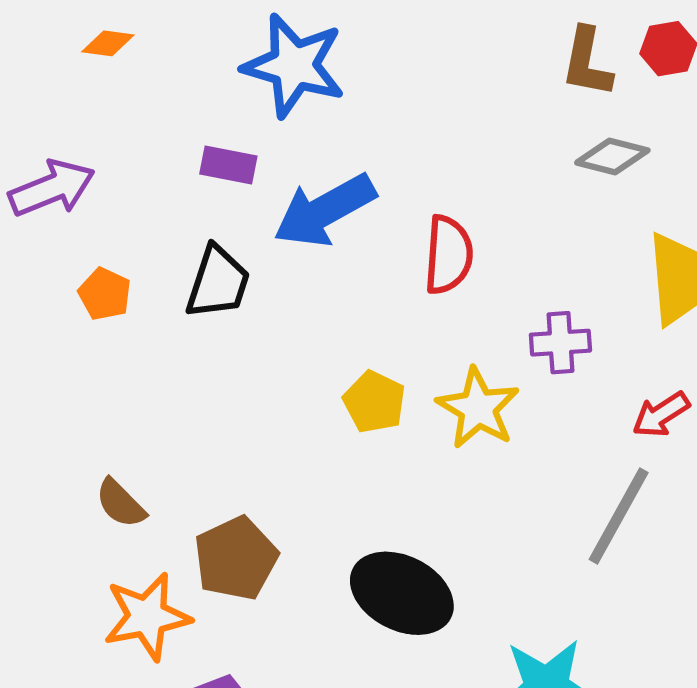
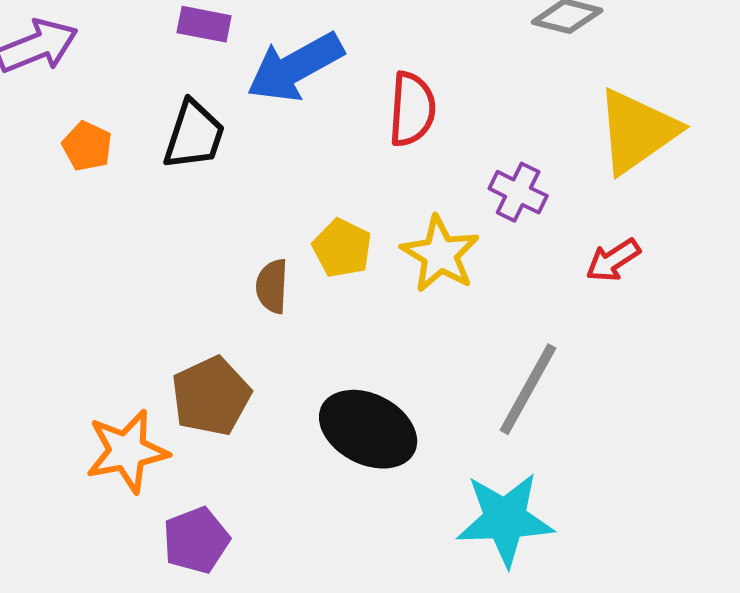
purple cross: (560, 343) -> (518, 192), turned 30
brown semicircle: (121, 503) -> (272, 286), moved, turned 48
gray line: (619, 516) -> (528, 389), moved

